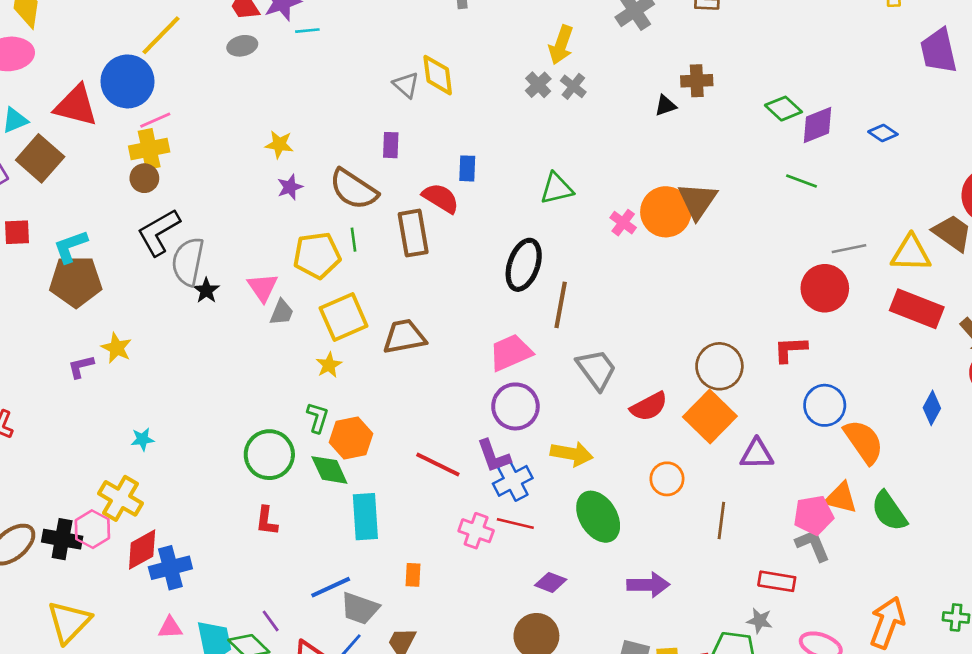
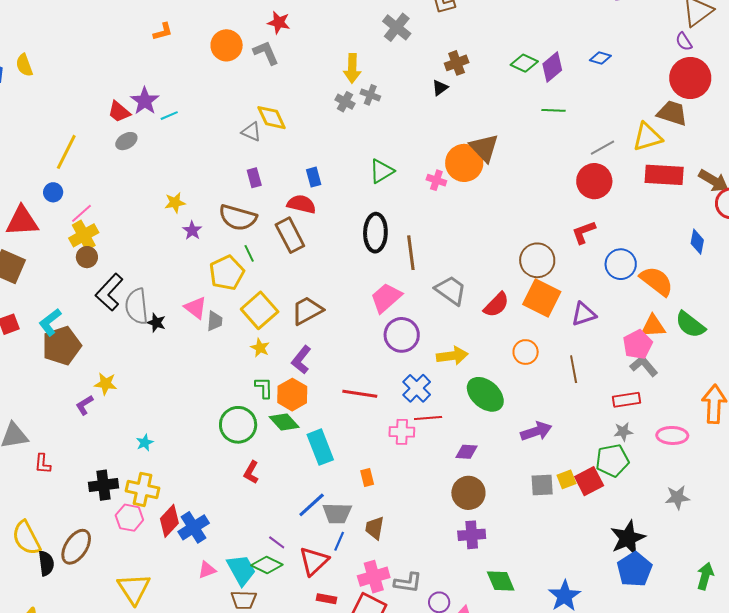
blue circle: (128, 81) -> (53, 192), size x0.5
purple L-shape: (494, 456) -> (301, 360), moved, turned 76
red L-shape: (267, 521) -> (251, 472), turned 40
black cross: (62, 539) -> (103, 485), moved

